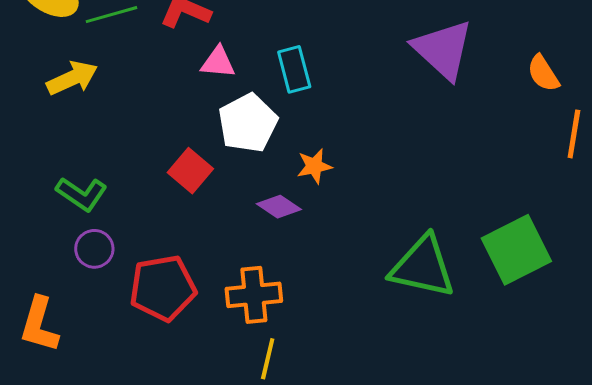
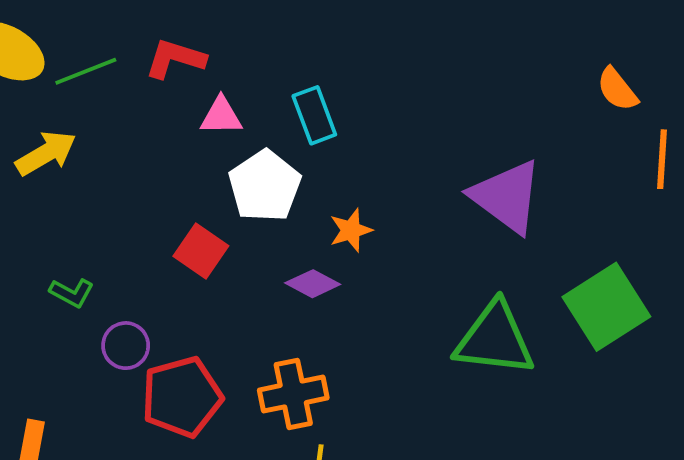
purple triangle: (443, 50) -> (507, 197), moved
green L-shape: (82, 194) -> (72, 293), size x0.7
purple circle: (94, 249) -> (126, 346), moved

